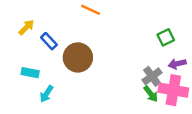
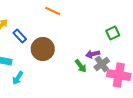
purple arrow: (177, 64) -> (93, 54), moved
green arrow: (151, 94) -> (81, 66), moved

